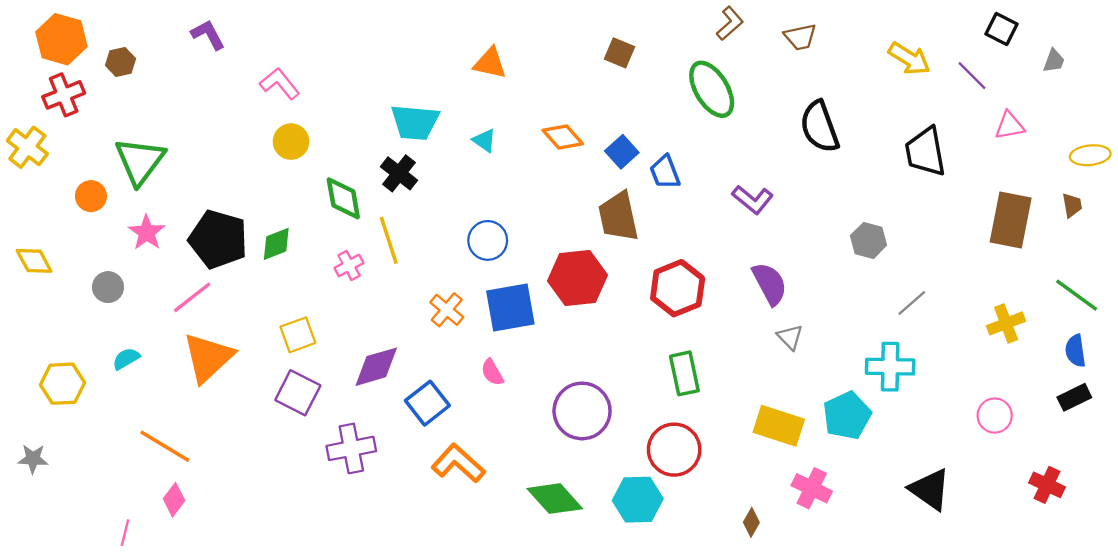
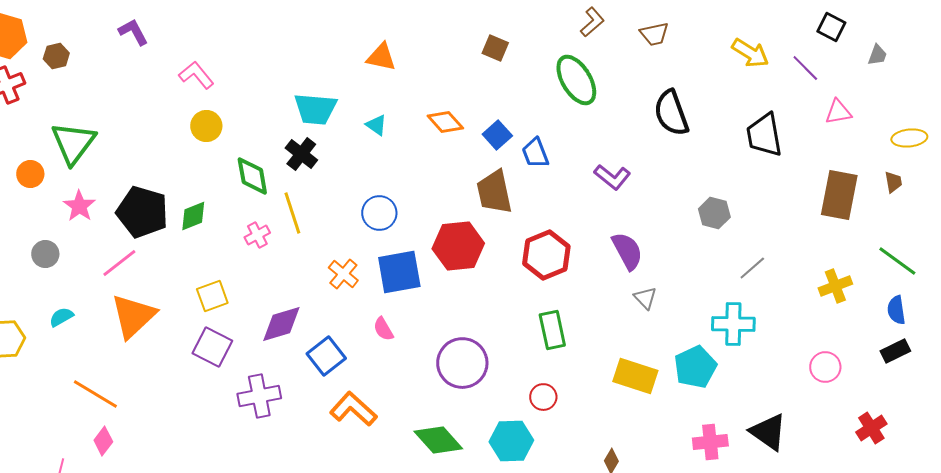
red circle: (674, 450) -> (543, 397), size x0.6
red cross: (1047, 485) -> (871, 428), turned 32
pink cross: (812, 488) -> (710, 442), moved, turned -32

